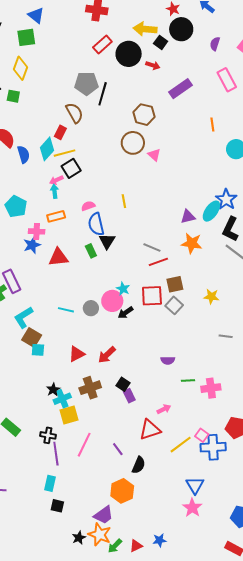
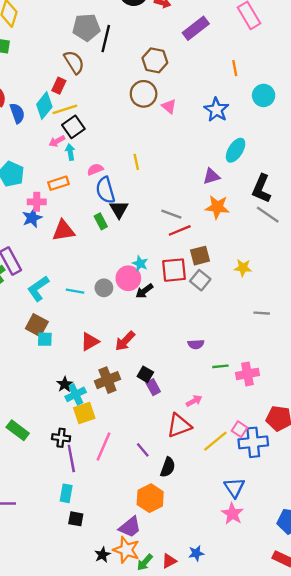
cyan arrow: (54, 191) -> (70, 152), moved
blue star: (226, 199) -> (216, 110), moved
cyan ellipse: (211, 211) -> (236, 150), moved
cyan L-shape: (23, 317) -> (38, 288), moved

